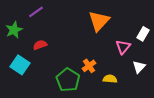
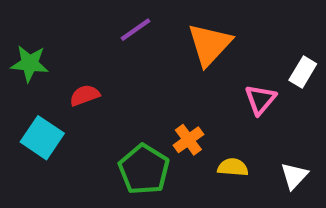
purple line: (36, 12) -> (135, 30), moved
green star: (14, 30) -> (30, 64), turned 30
white triangle: (139, 67) -> (294, 176), moved

